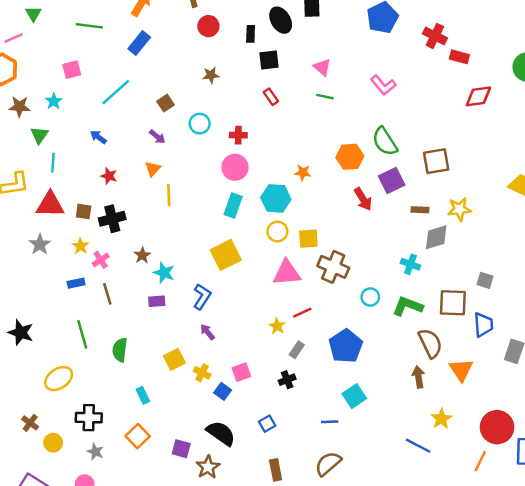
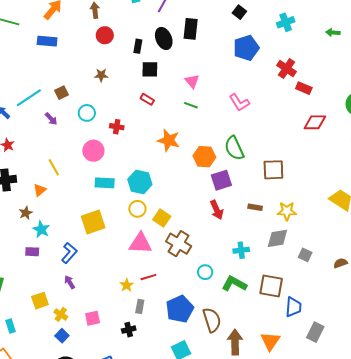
blue rectangle: (139, 43) -> (47, 41), turned 48
cyan line: (116, 92) -> (29, 98), moved
red rectangle: (271, 97) -> (147, 99), turned -32
pink circle: (235, 167) -> (93, 151), moved
orange triangle: (153, 169) -> (40, 190), moved
orange star: (303, 173) -> (169, 140), moved, size x1.6
purple square: (392, 180) -> (221, 180), moved
yellow line: (169, 195) -> (54, 167), turned -36
red arrow: (363, 199) -> (217, 210), moved
cyan rectangle: (233, 205) -> (105, 183), turned 66
gray diamond: (436, 237) -> (277, 238), moved
yellow square: (308, 239) -> (162, 218), turned 30
cyan cross: (410, 264) -> (241, 250), turned -35
gray square: (485, 280) -> (305, 255), moved
brown semicircle: (430, 343) -> (212, 320), moved
gray rectangle: (297, 350) -> (140, 306), turned -32
brown arrow: (418, 377) -> (235, 342), size x1.4
blue square: (223, 391) -> (62, 336), moved

